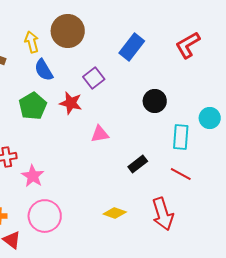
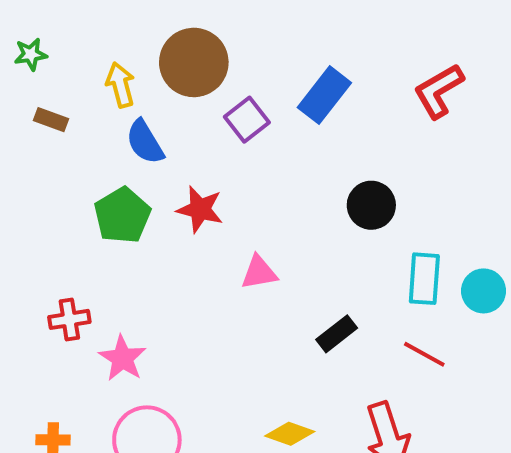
purple square: (94, 78) -> (247, 120), moved
cyan circle: (210, 118) -> (484, 291), moved

